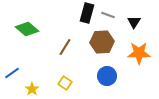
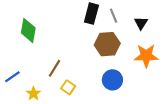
gray line: (108, 15) -> (114, 16), turned 48
green diamond: (27, 29) -> (28, 30), turned 60
brown line: (65, 47) -> (55, 68), moved

